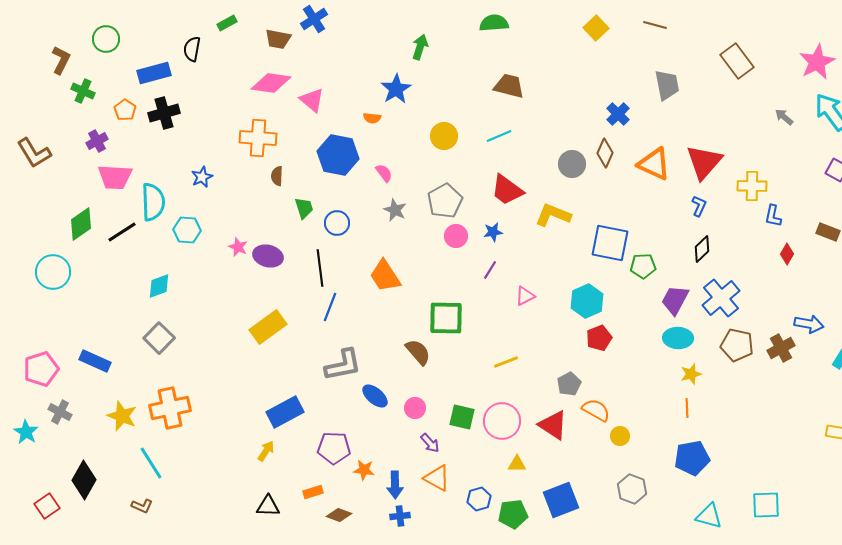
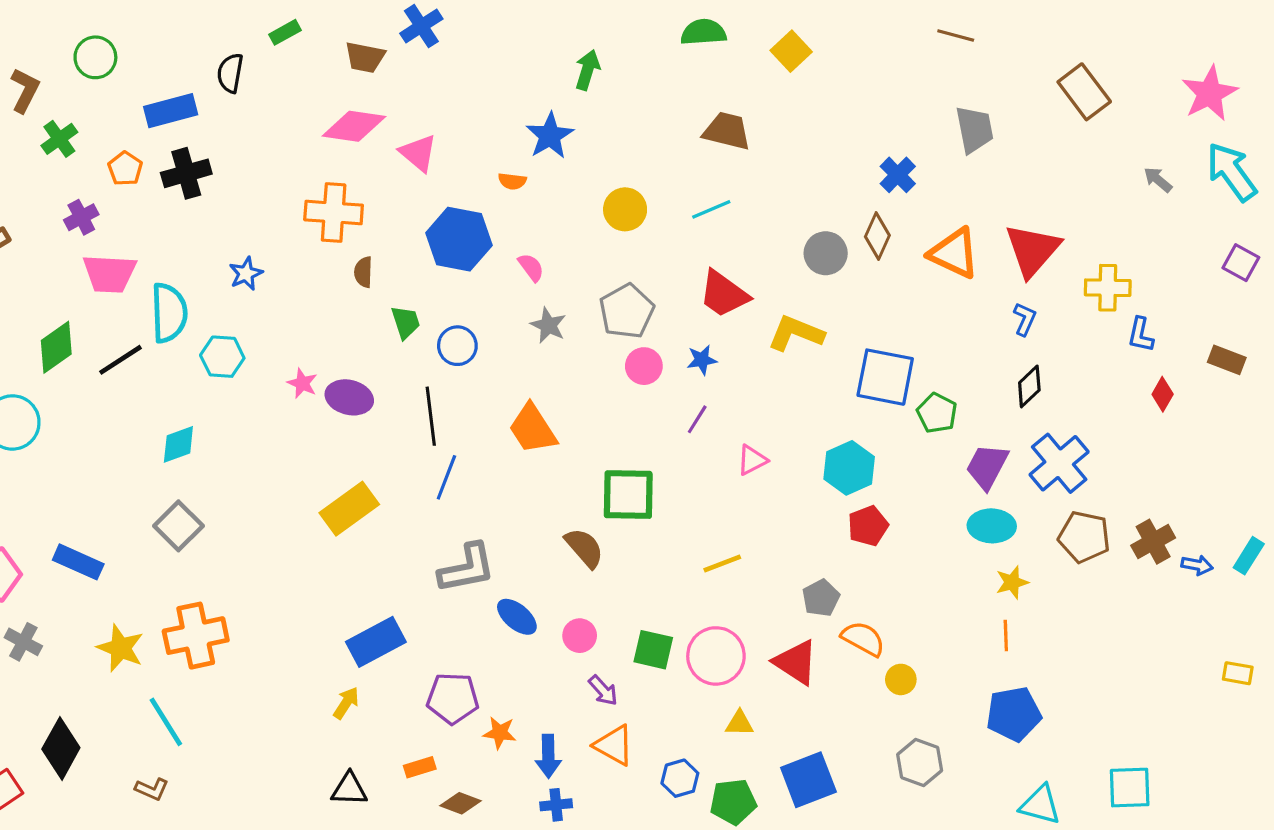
yellow square: (596, 28) -> (791, 51), moved
green cross: (83, 91) -> (59, 139), turned 30
green pentagon: (643, 266) -> (937, 413), turned 30
blue arrow: (809, 324) -> (1197, 565), moved, size x0.7

